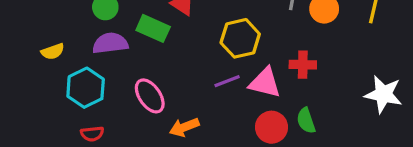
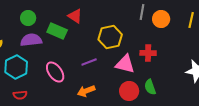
purple line: (227, 81) -> (89, 62), moved
orange arrow: (184, 127) -> (86, 91), moved

